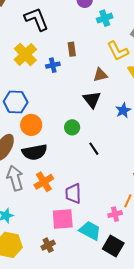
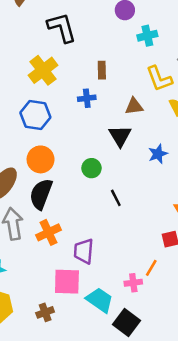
blue cross: (53, 65) -> (87, 98), moved
blue hexagon: (16, 102) -> (35, 115), moved
black semicircle: (35, 152) -> (41, 194), turned 115

